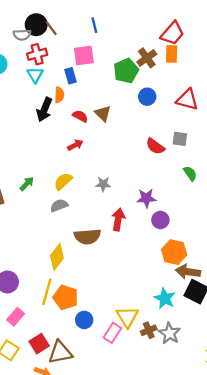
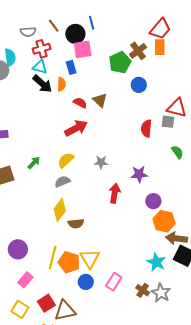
black circle: (36, 25) -> (75, 34), moved
cyan triangle: (35, 75) -> (40, 67), turned -42
red triangle: (187, 100) -> (177, 108), moved
black arrow: (44, 110) -> (42, 84), moved, turned -70
red arrow: (75, 145) -> (76, 128), size x1.6
red semicircle: (155, 146) -> (146, 128), turned 60
purple circle: (160, 220) -> (153, 201), moved
brown semicircle: (87, 236) -> (76, 224), moved, size x0.7
yellow diamond: (57, 257) -> (60, 210), moved
yellow triangle: (127, 317) -> (90, 259), moved
brown cross: (149, 330) -> (143, 290), turned -32
pink rectangle: (112, 333) -> (114, 282), moved

